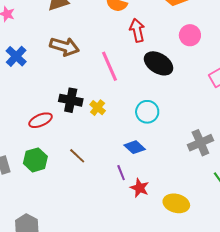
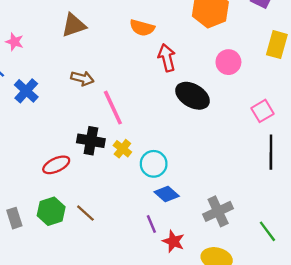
brown arrow: (64, 47) -> (82, 78), size x0.7
pink line: (110, 66) -> (113, 108), moved
cyan circle: (147, 112) -> (154, 164), moved
gray cross: (200, 143) -> (218, 211), moved
brown line: (77, 156) -> (85, 213), moved

